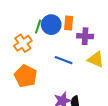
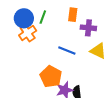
blue circle: (51, 25) -> (24, 18), moved
orange pentagon: (26, 76) -> (51, 77), moved

